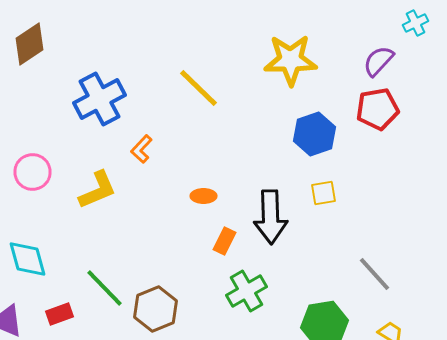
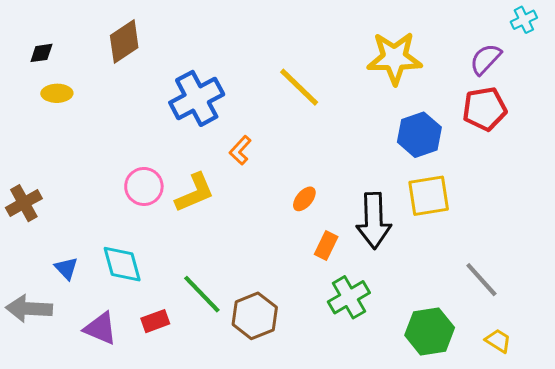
pink circle: (32, 172) -> (144, 186), moved
yellow square: (324, 193) -> (429, 196), size x1.6
orange ellipse: (204, 196) -> (304, 199), turned -50

